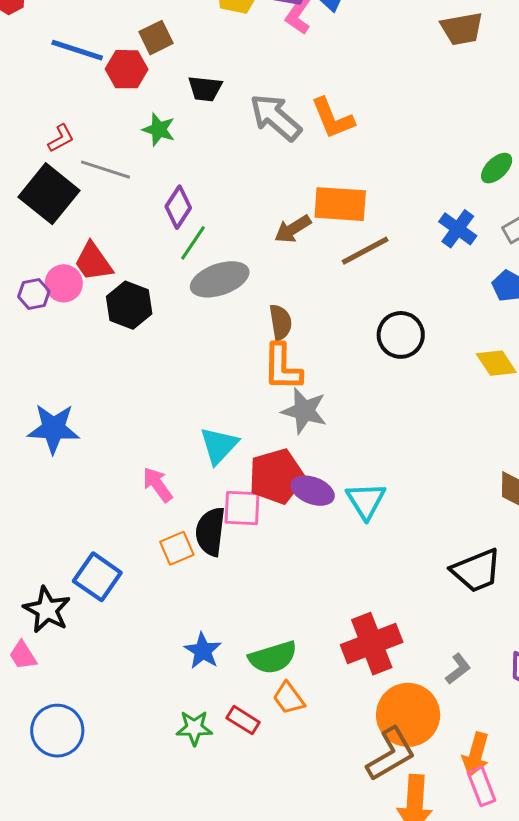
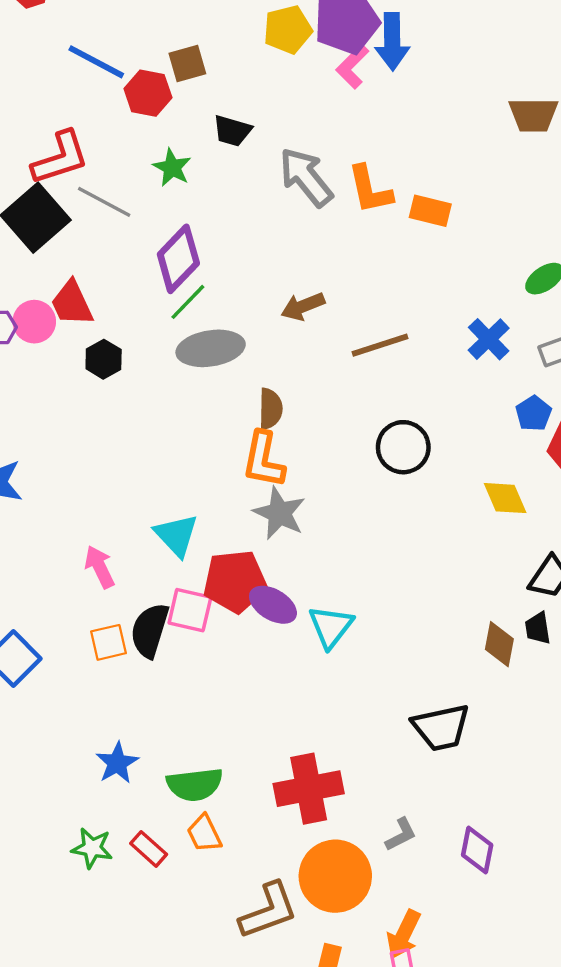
red L-shape: (61, 138) -> (60, 158), size x1.8
orange rectangle: (340, 204) -> (430, 211), moved, size x0.7
purple diamond: (178, 207) -> (178, 259), size x1.4
black hexagon: (129, 305) -> (104, 359), size x0.7
cyan triangle: (219, 445) -> (176, 535), turned -36
brown L-shape: (391, 754) -> (268, 911), moved

